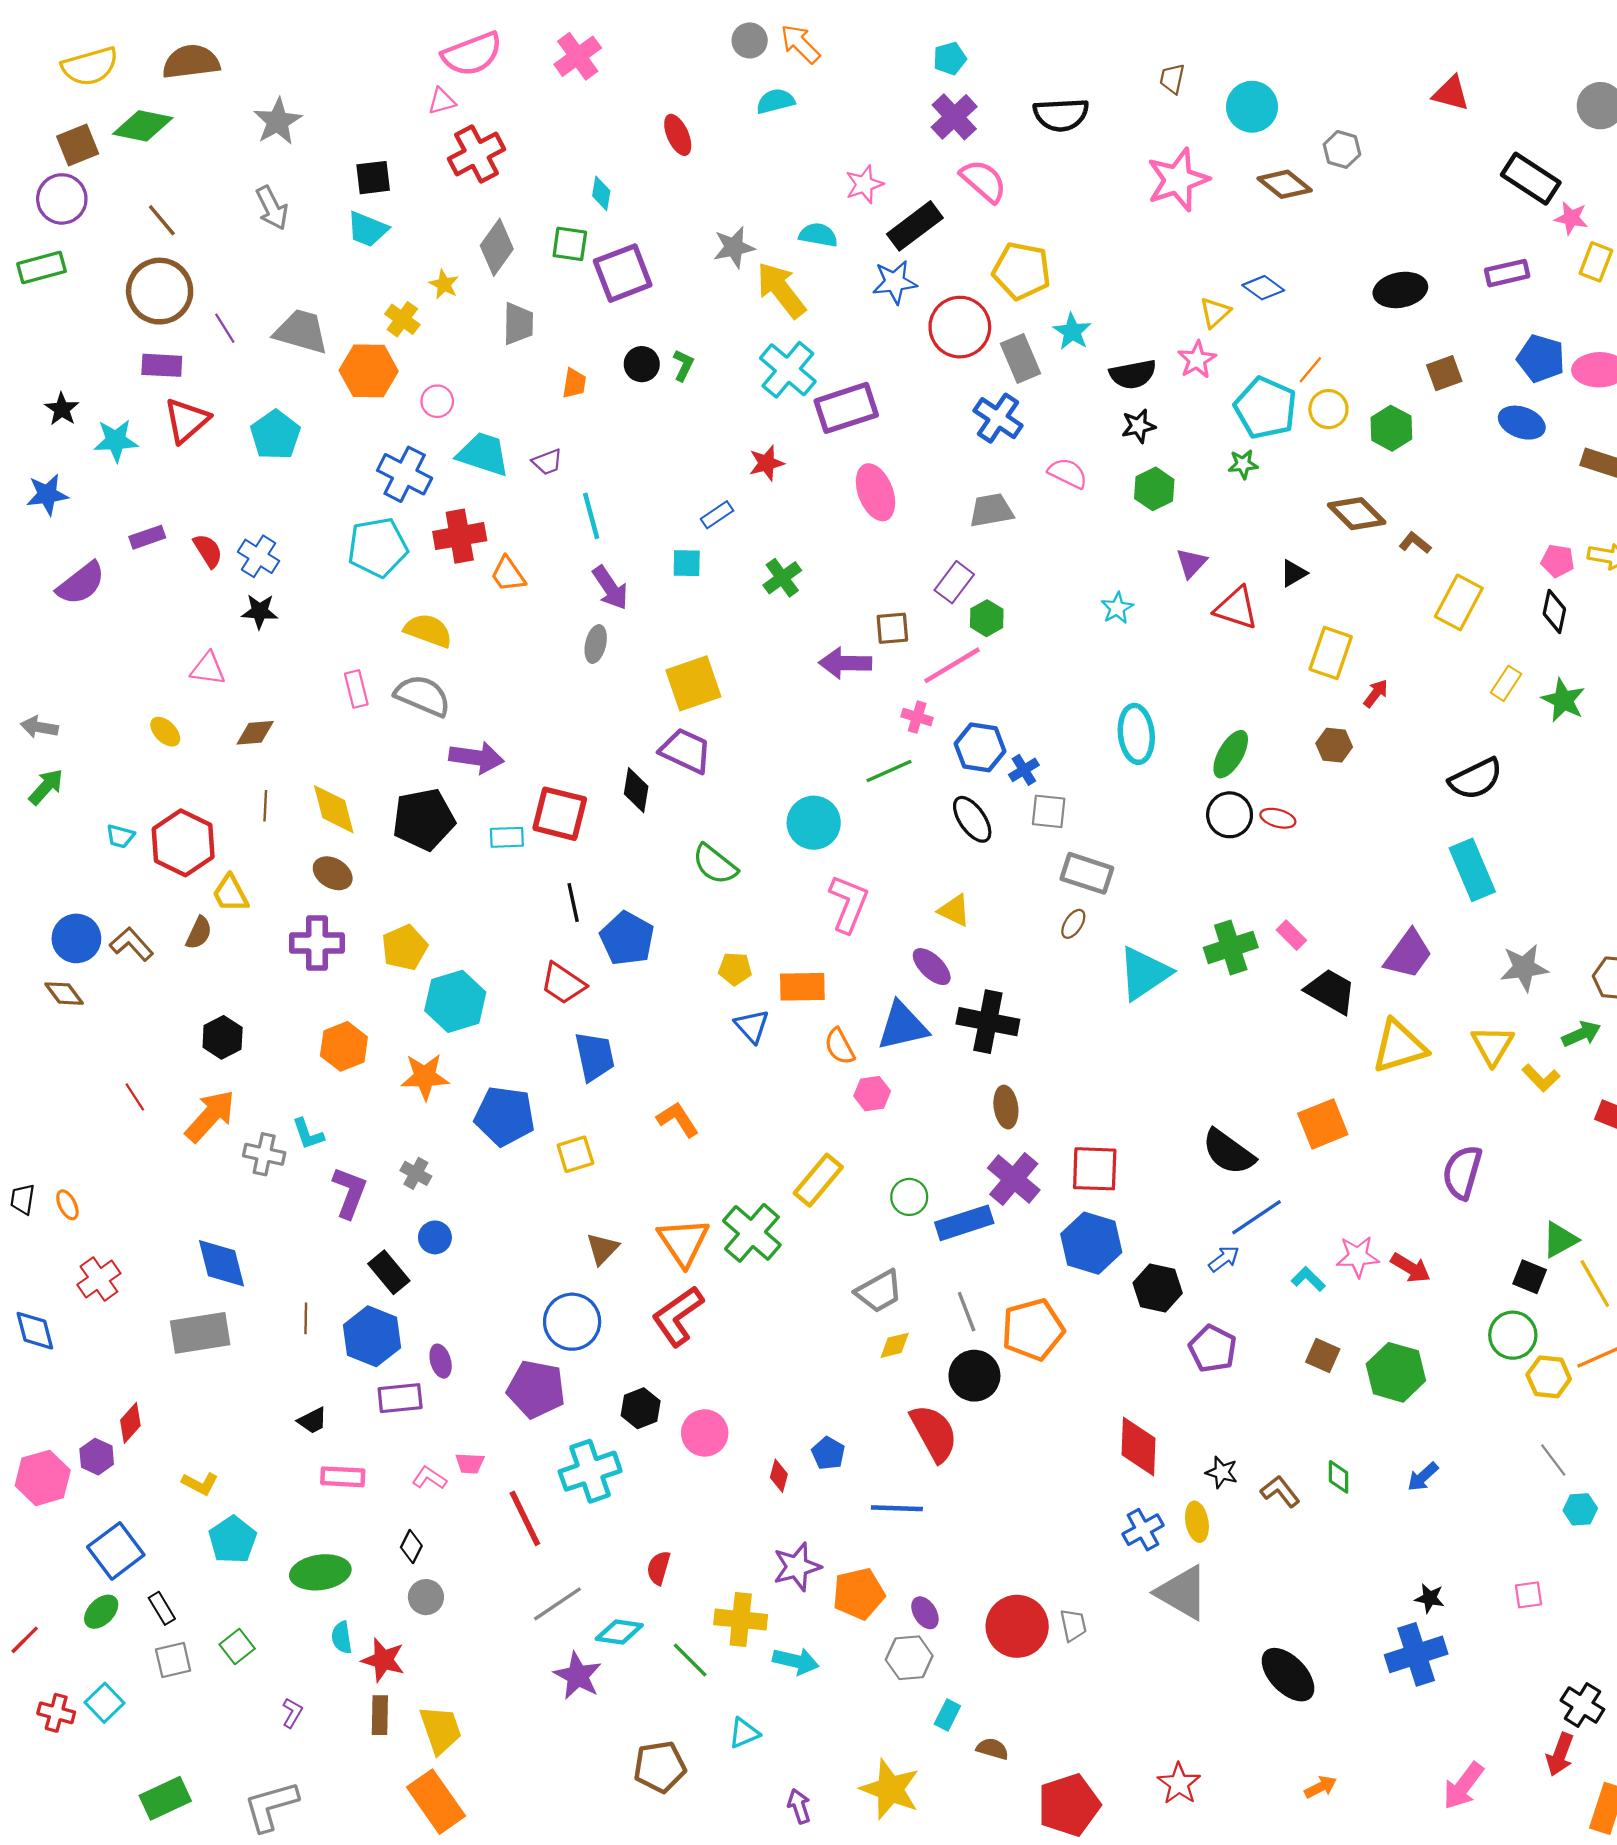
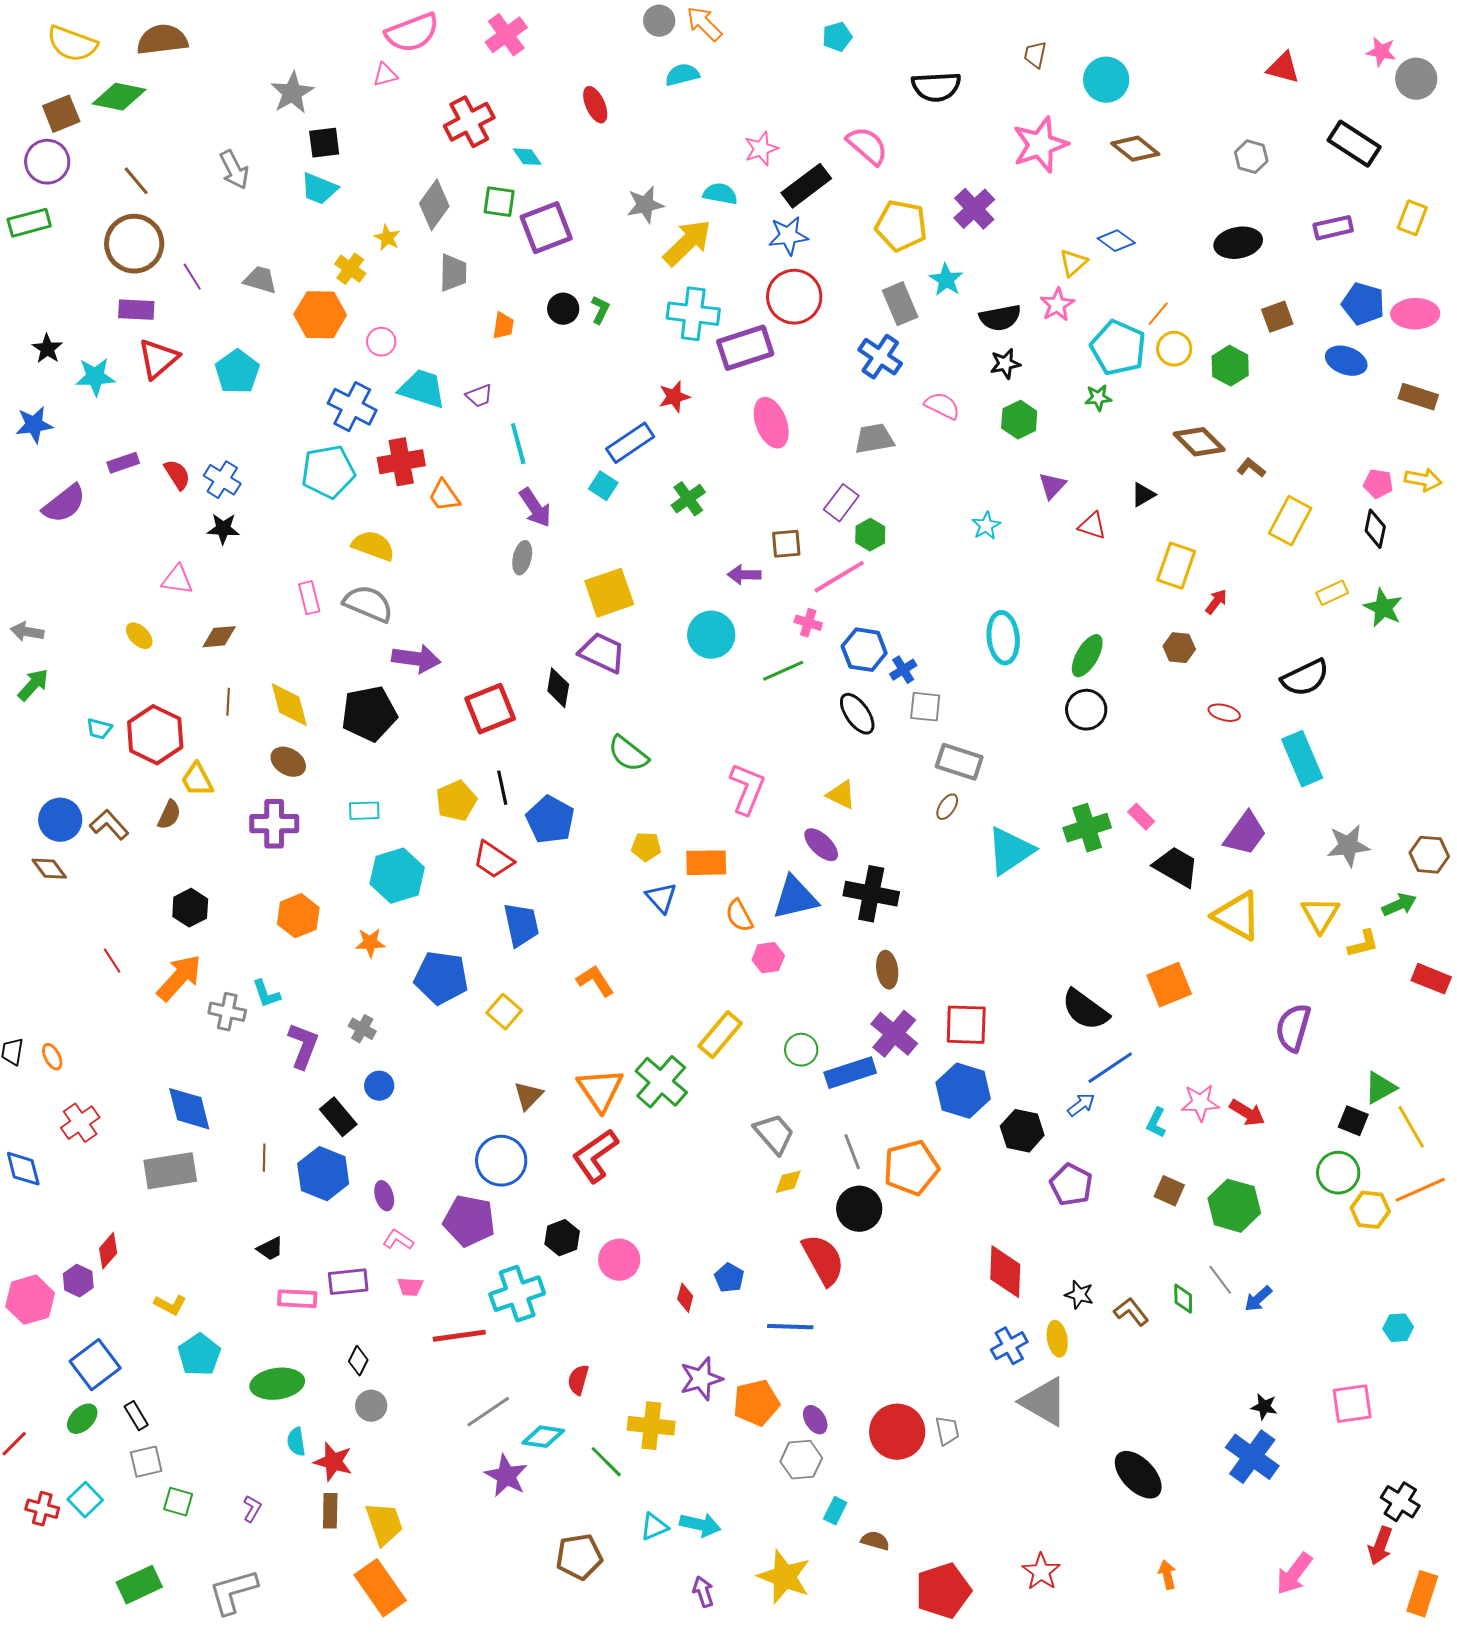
yellow semicircle: (90, 66) -> (72, 44), turned 36
purple cross: (954, 117) -> (974, 209), moved
gray star: (278, 121) -> (292, 93), moved
gray hexagon: (1342, 149) -> (1251, 157), moved
red cross: (477, 154) -> (469, 122), moved
cyan diamond: (601, 193) -> (527, 157), turned -44
pink star: (1571, 218) -> (1381, 52), moved
yellow arrow: (781, 290) -> (687, 243), turned 84
red circle: (960, 327) -> (794, 297), moved
gray trapezoid: (301, 332) -> (260, 280), size x0.7
cyan cross: (788, 370) -> (693, 314), turned -33
blue rectangle: (717, 515) -> (630, 443), size x1.6
cyan square: (687, 563) -> (603, 486), turned 32
red triangle: (1236, 608) -> (1092, 526), size x0.7
purple arrow: (845, 663) -> (744, 575), size x0.7
yellow rectangle: (1506, 683) -> (1332, 593), turned 32
red square: (560, 814) -> (490, 709), turned -36
red ellipse: (1278, 818) -> (1224, 713), moved
cyan circle: (814, 823) -> (711, 635), moved
cyan rectangle: (507, 837) -> (364, 811), moved
yellow pentagon: (405, 947) -> (456, 801), moved
yellow triangle: (1399, 1046) -> (1237, 916), turned 46
orange star: (425, 1077) -> (370, 943), size x0.7
yellow L-shape: (1541, 1078) -> (1363, 944), turned -60
yellow square: (575, 1154) -> (504, 1012), turned -32
cyan L-shape: (1308, 1279) -> (1156, 1123), turned -108
gray trapezoid: (879, 1291) -> (774, 1134), turned -102
purple rectangle: (400, 1398) -> (348, 1282), moved
gray line: (1553, 1460) -> (1220, 1280), moved
pink L-shape: (429, 1478) -> (398, 1240), moved
red line: (525, 1518) -> (459, 1336), turned -72
pink square: (1529, 1595) -> (1352, 1404), size x1.6
green square: (237, 1647) -> (178, 1502), moved, turned -36
blue cross: (1416, 1654) -> (1252, 1457), turned -36
cyan arrow: (796, 1661) -> (700, 1525), moved
orange arrow: (1321, 1787) -> (1167, 1575), turned -76

